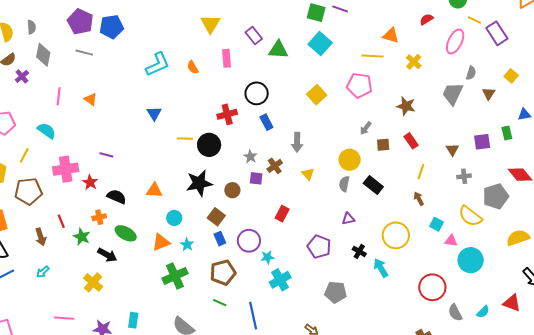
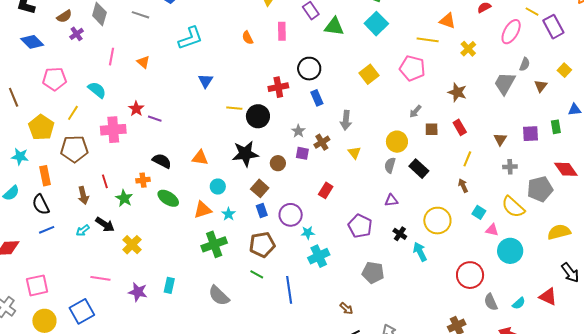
cyan L-shape: (158, 64) -> (190, 38), moved
red star: (90, 182) -> (136, 109), moved
black arrow: (107, 255) -> (105, 224), moved

